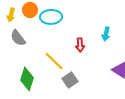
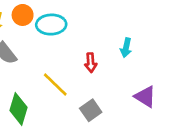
gray square: (70, 80) -> (91, 110), moved

